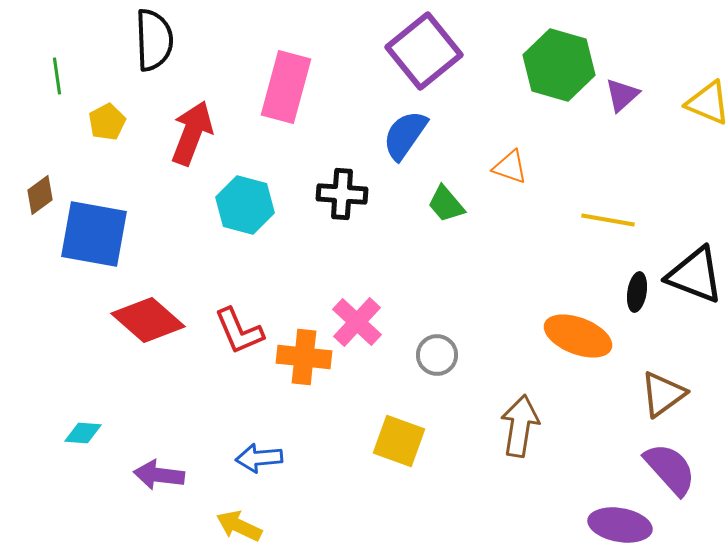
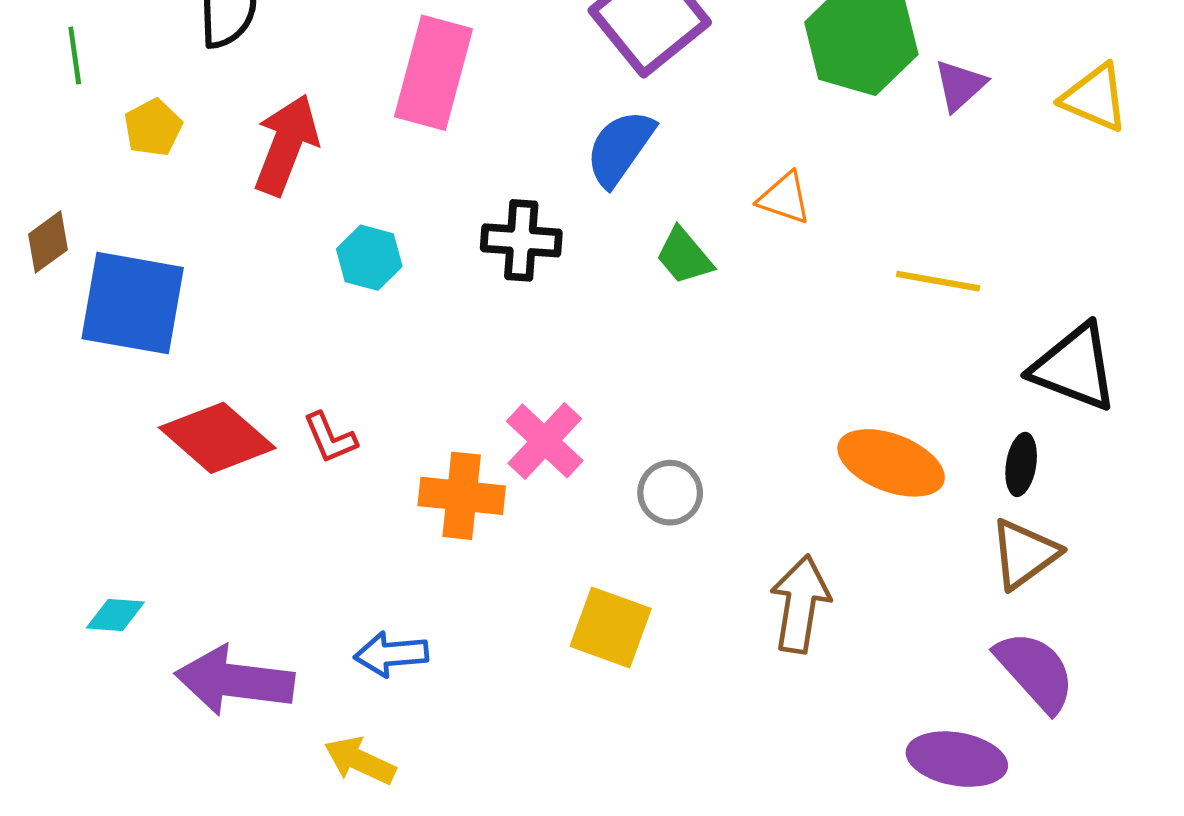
cyan hexagon: (245, 205) -> (369, 258), size x0.7
black ellipse: (637, 292) -> (1021, 464), moved
red L-shape: (239, 331) -> (330, 438), moved, size x0.7
purple arrow: (159, 475) -> (234, 681), size x1.5

